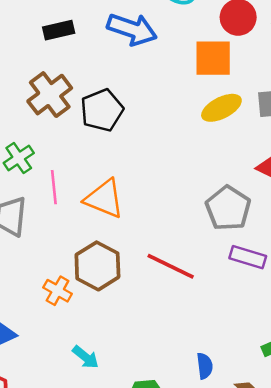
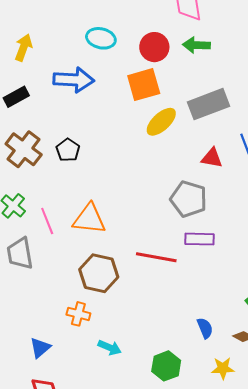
black pentagon: (102, 110) -> (68, 150), size x0.7
purple rectangle: (248, 257) -> (199, 239), moved
orange cross: (58, 291) -> (78, 314), moved

